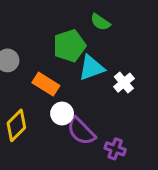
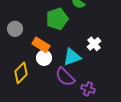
cyan triangle: (92, 68) -> (72, 57), moved
white circle: (62, 113) -> (44, 58), moved

